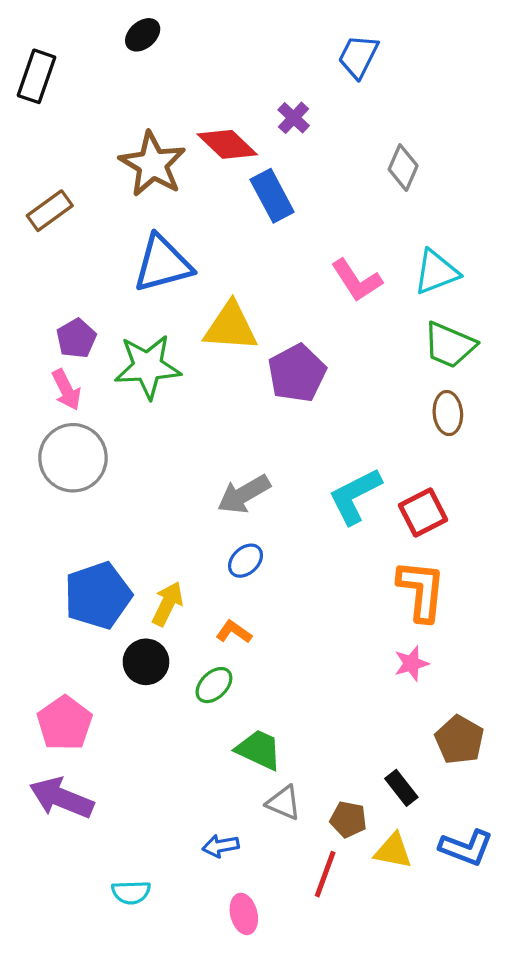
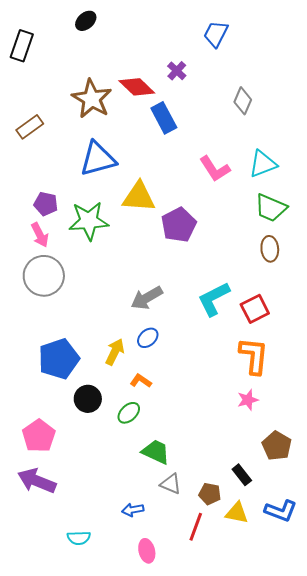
purple pentagon: (76, 338) -> (46, 204), turned -30
yellow arrow: (168, 604) -> (115, 352), moved

